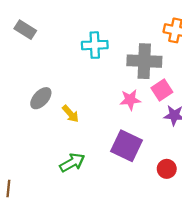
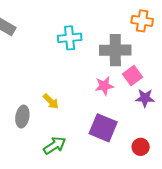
gray ellipse: (41, 98) -> (22, 117), moved, turned -30

